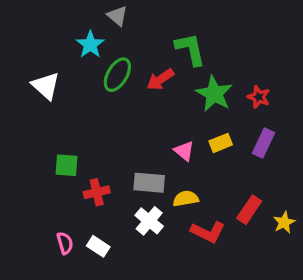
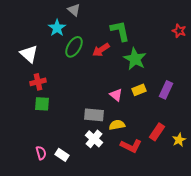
red star: (259, 97) -> (179, 31), moved
red cross: (97, 192) -> (38, 82), moved

